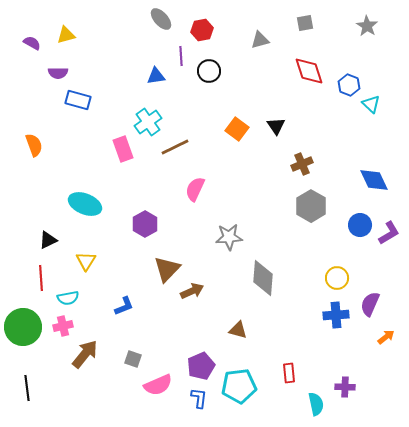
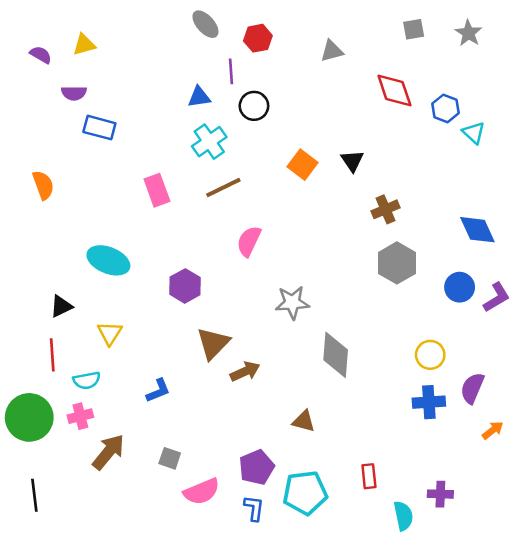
gray square: (305, 23) -> (414, 29), moved
black circle: (209, 71) -> (254, 106), moved
cyan cross: (148, 122) -> (209, 142), moved

